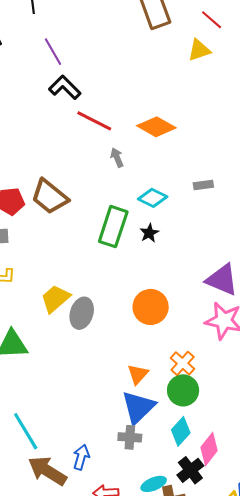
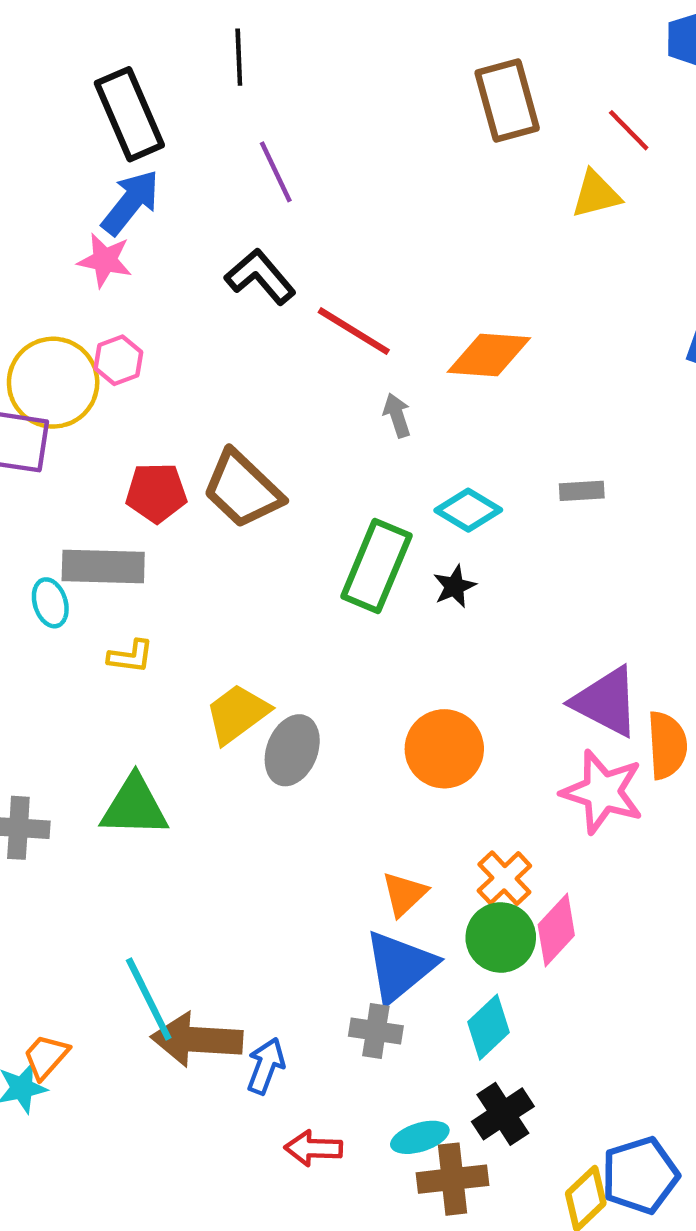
black L-shape: (65, 87) -> (260, 277), moved
orange diamond: (156, 127) -> (489, 355), turned -30
pink diamond: (209, 449) -> (556, 930), moved
brown arrow: (47, 471) -> (197, 1040), moved, turned -33

